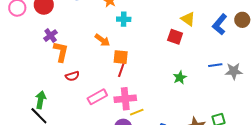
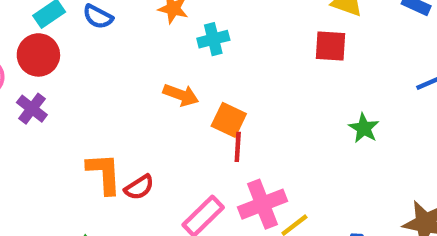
purple cross: (51, 36) -> (32, 109), moved
orange L-shape: (61, 52) -> (104, 173), moved
orange square: (121, 57) -> (229, 120), turned 35

